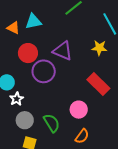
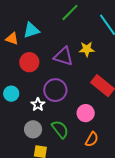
yellow star: (99, 48) -> (87, 49), moved
purple circle: (44, 71) -> (55, 90), moved
white star: (17, 99) -> (38, 105), moved

